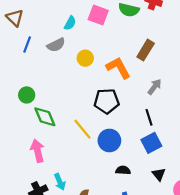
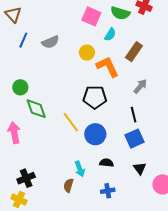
cyan semicircle: (70, 23) -> (110, 35), moved
yellow circle: (85, 58) -> (87, 53), moved
pink arrow: (37, 151) -> (14, 133), moved
cyan arrow: (60, 182) -> (80, 169), moved

